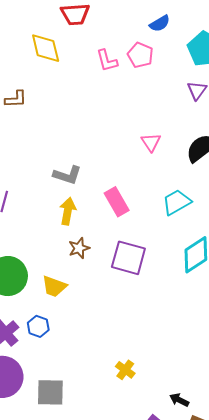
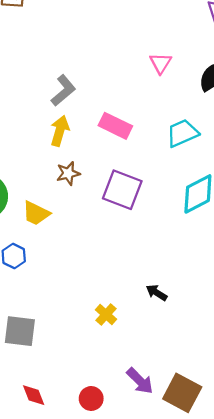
gray L-shape: (67, 175) -> (63, 90), turned -64
pink rectangle: (117, 202) -> (115, 126), turned -40
black arrow: (179, 400) -> (157, 293), moved

